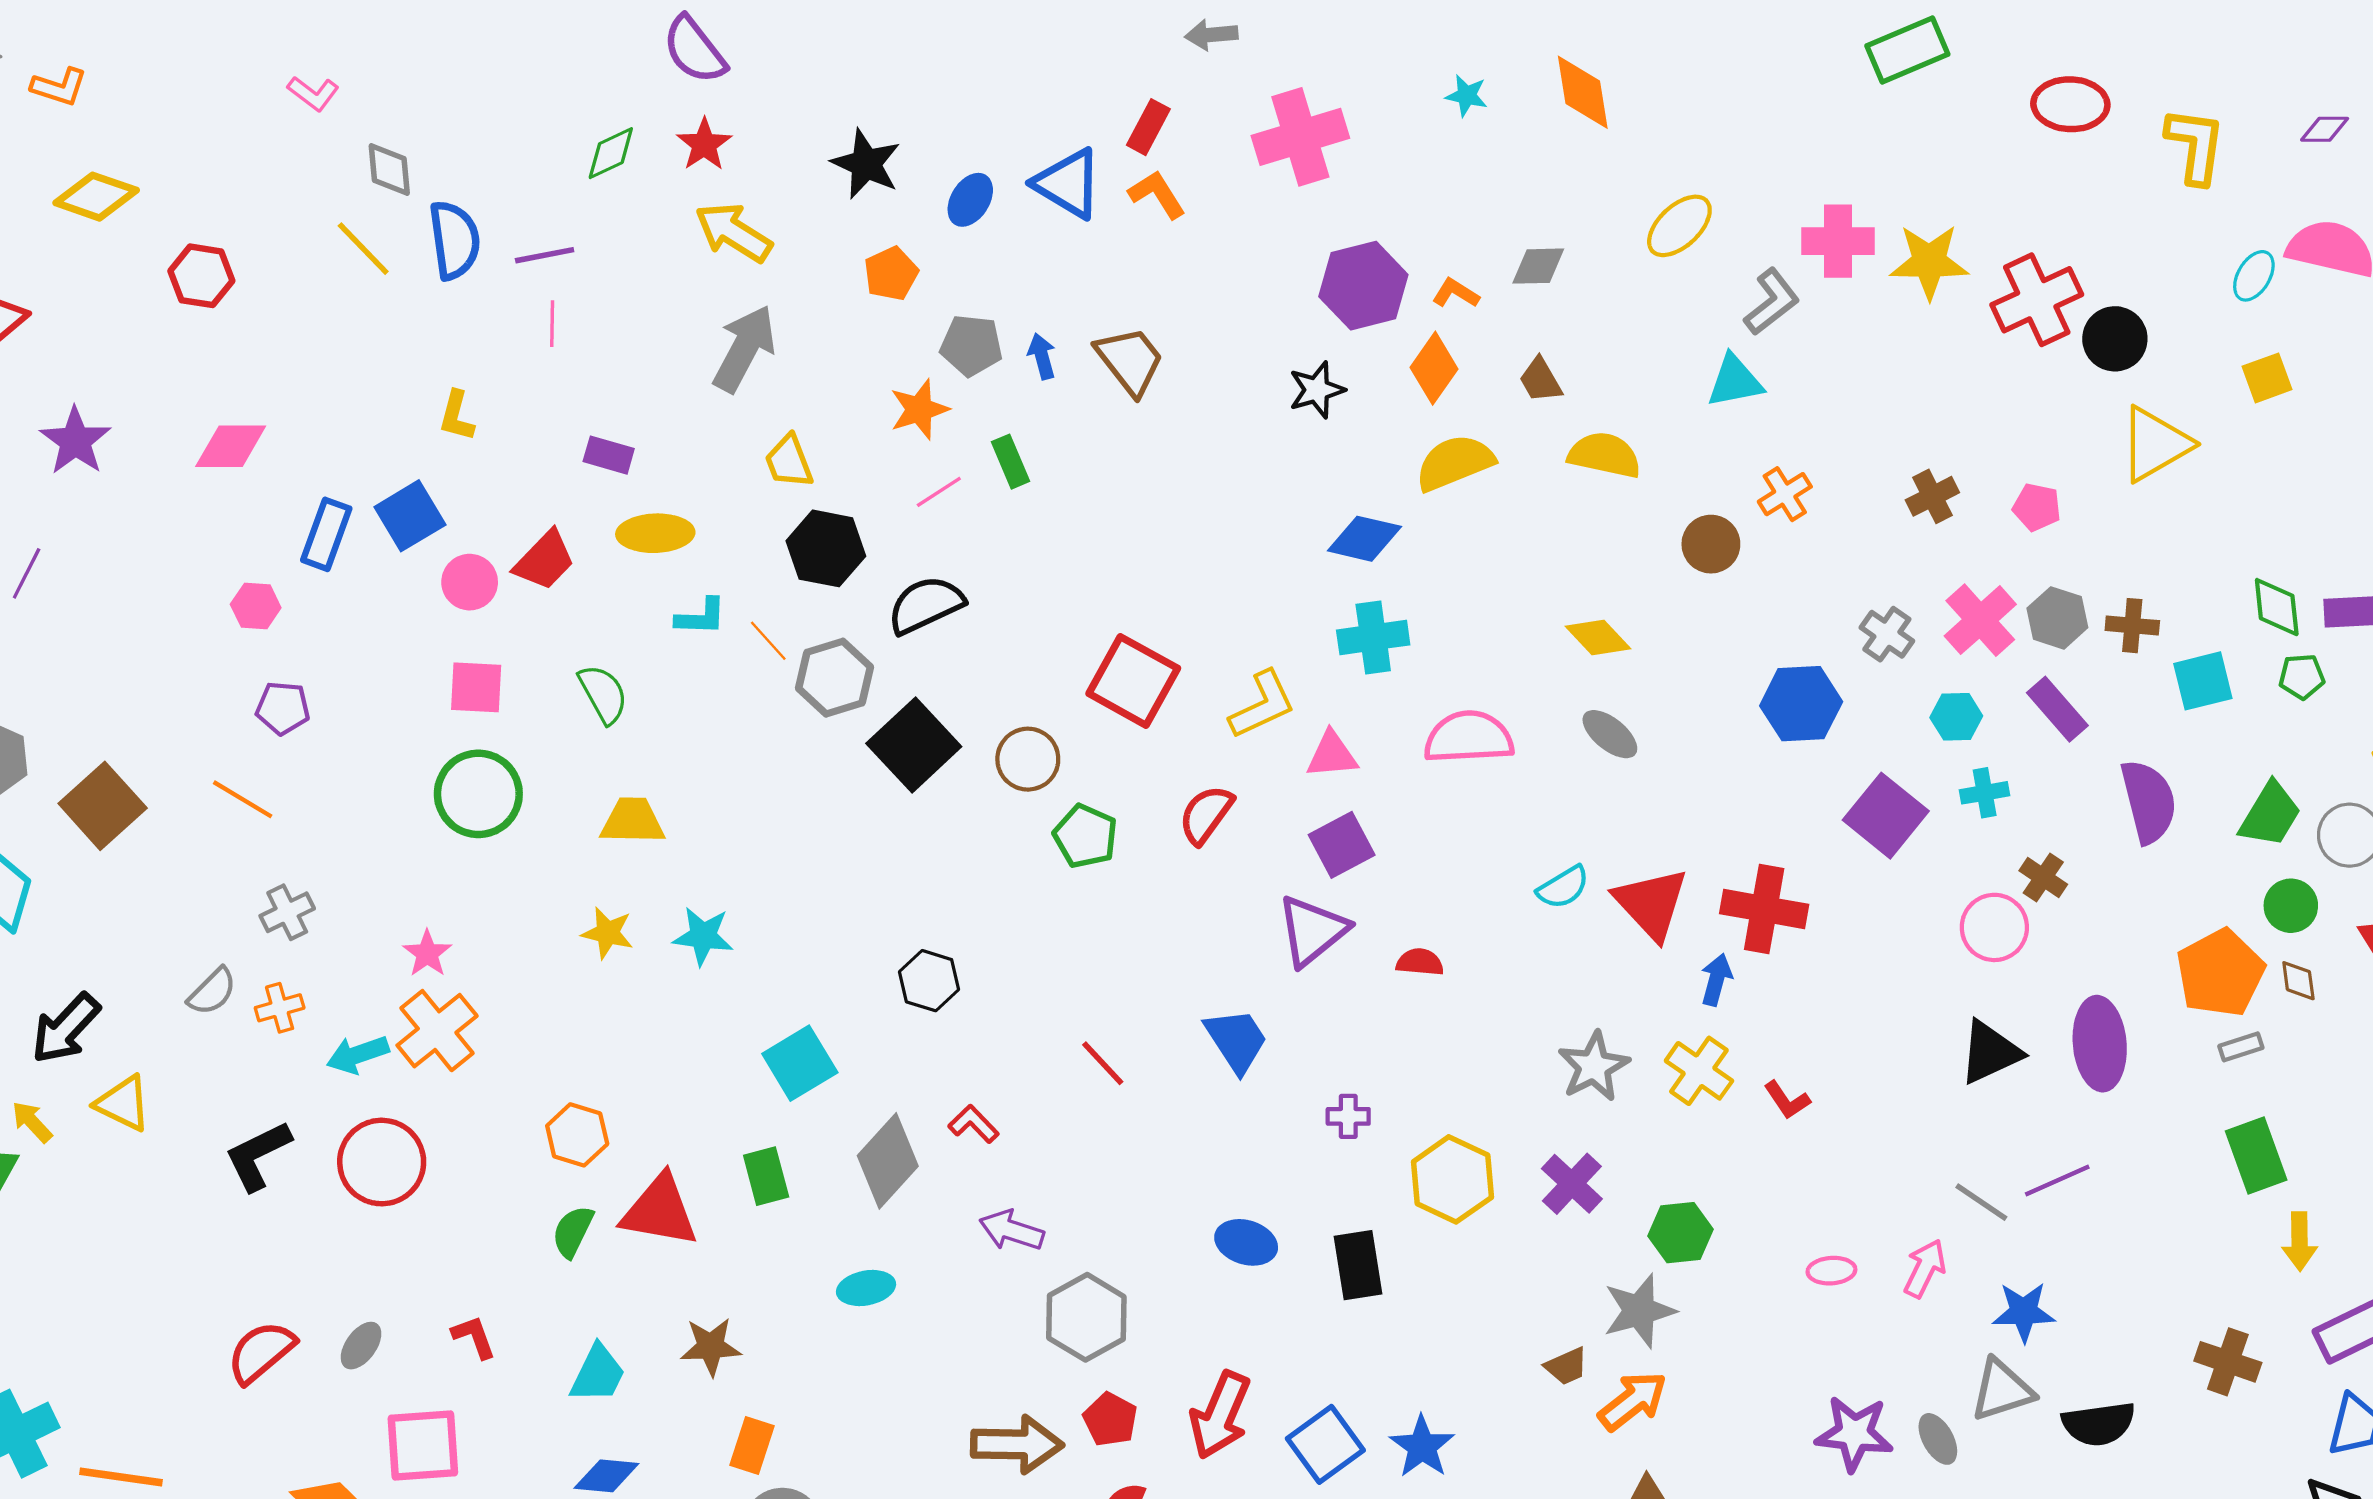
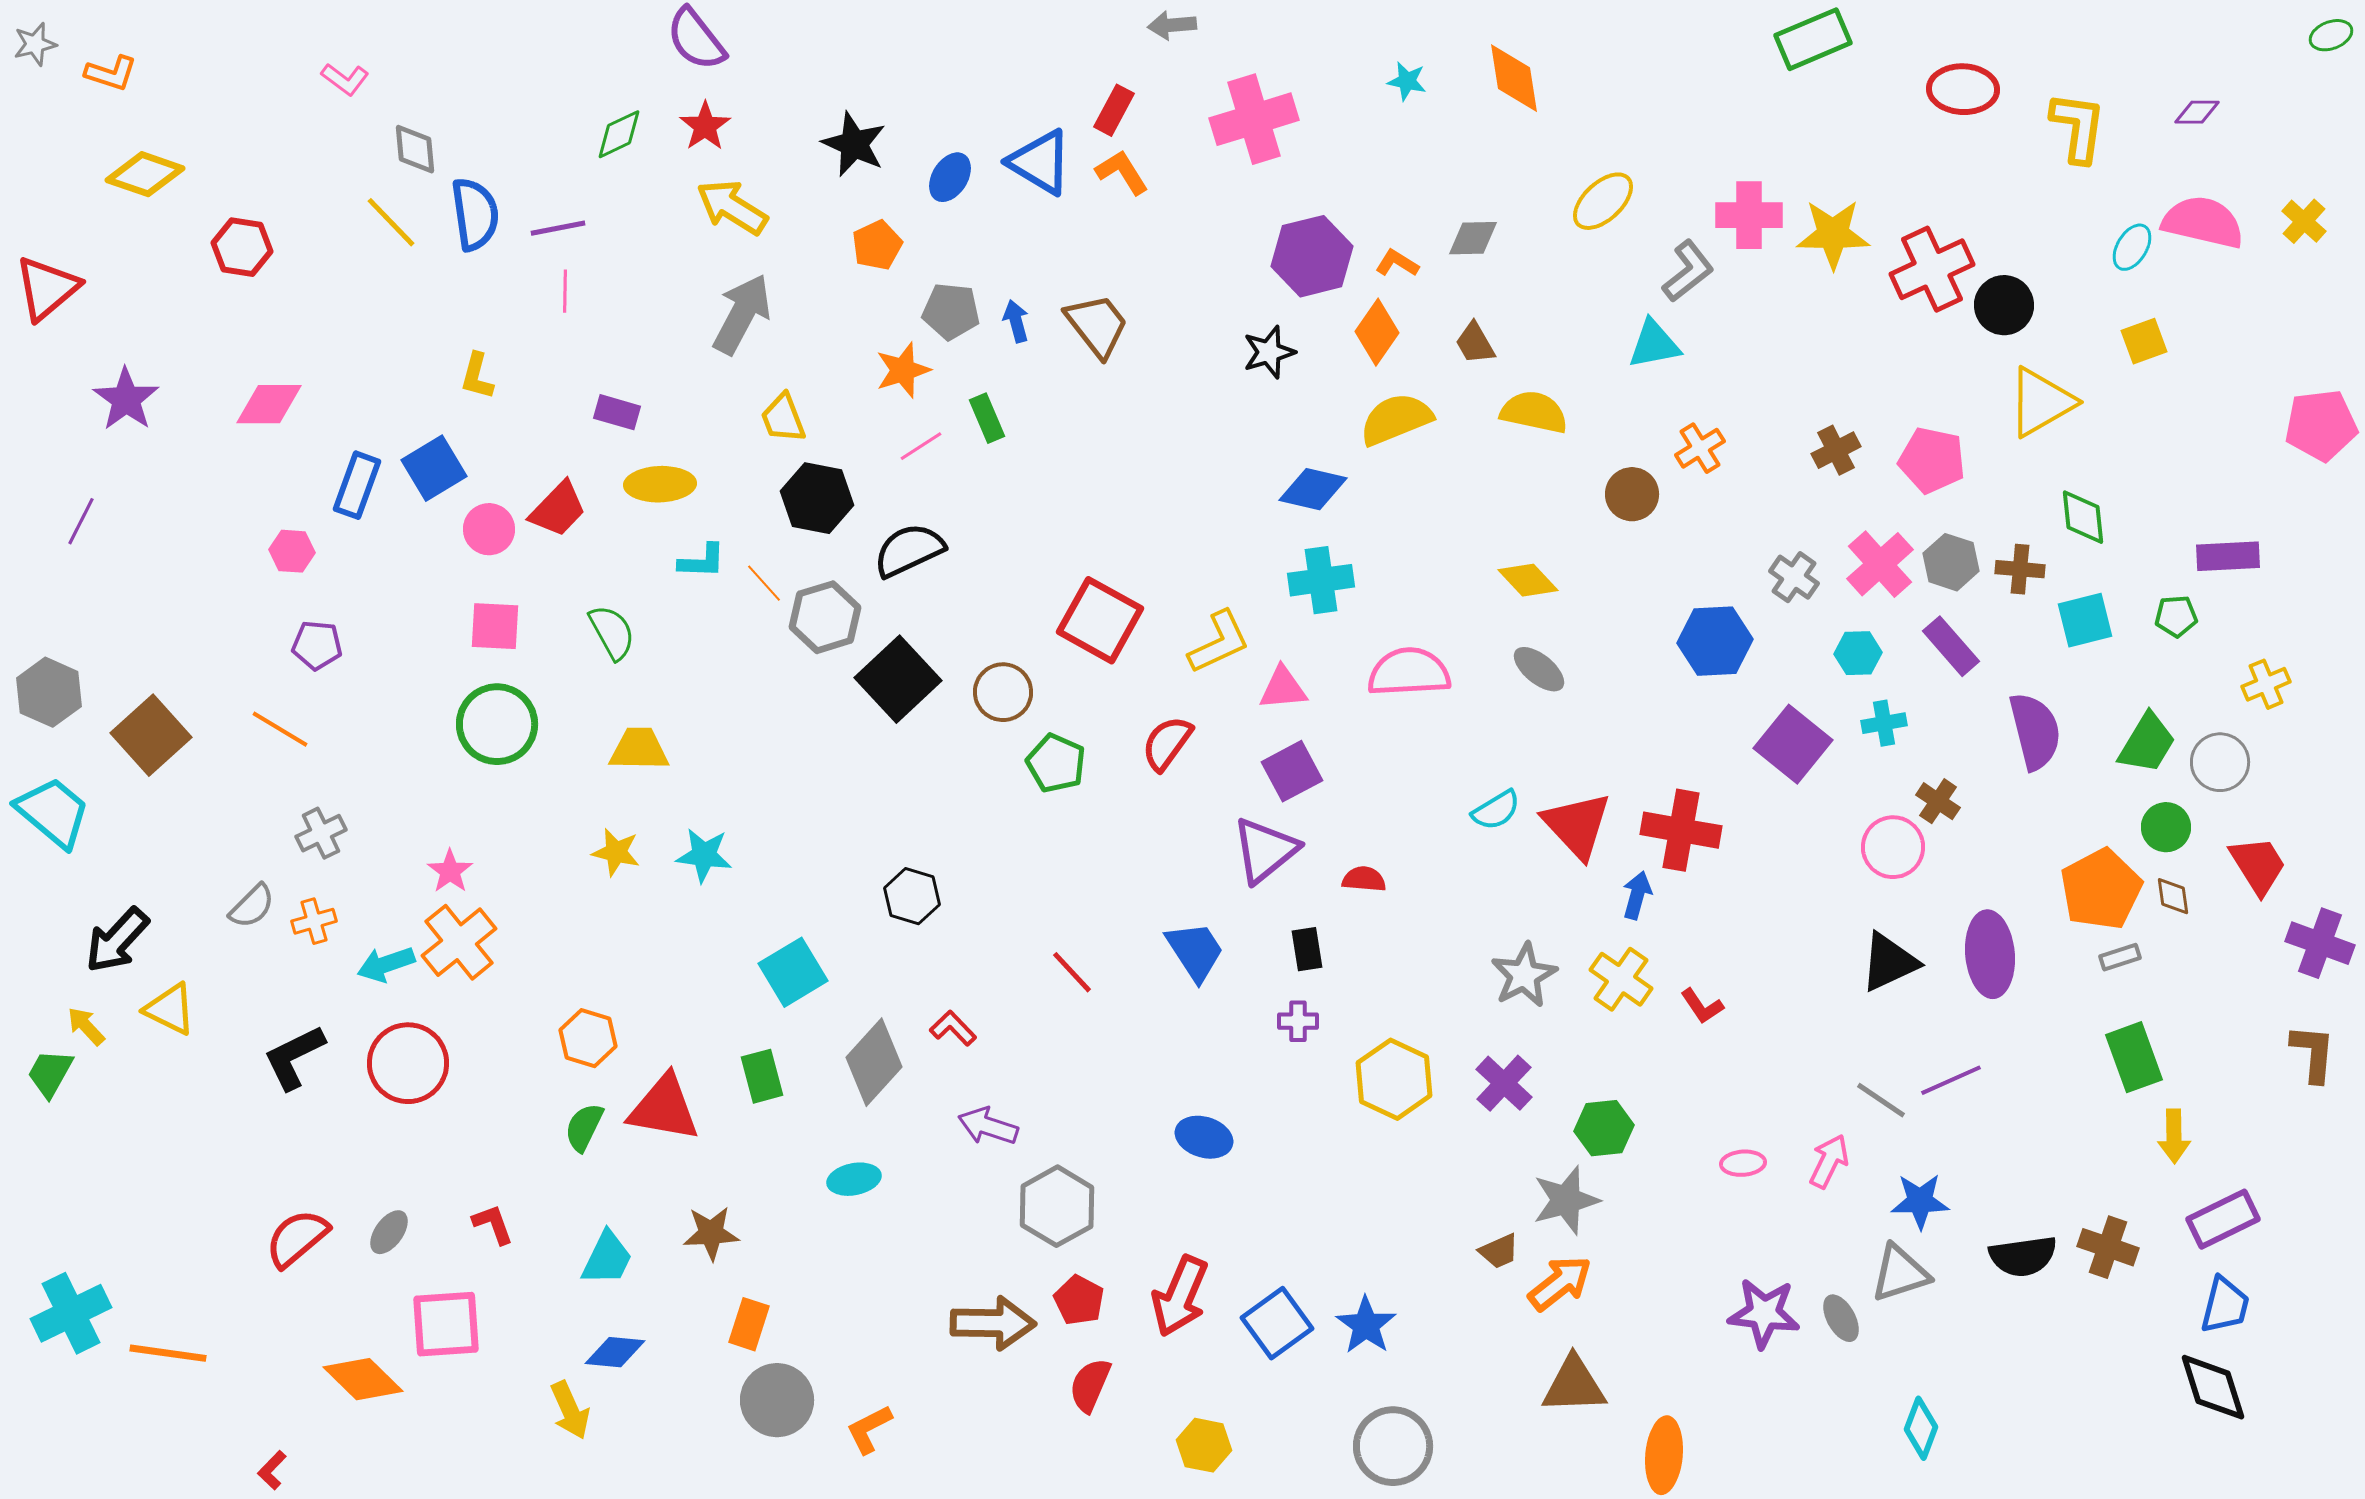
pink pentagon: (2037, 507) -> (1932, 460), size x1.5
green diamond: (2277, 607) -> (2083, 517), moved
black rectangle: (1358, 1265) -> (1307, 949), moved, size x0.7
black semicircle: (2099, 1424) -> (2023, 1256), moved

